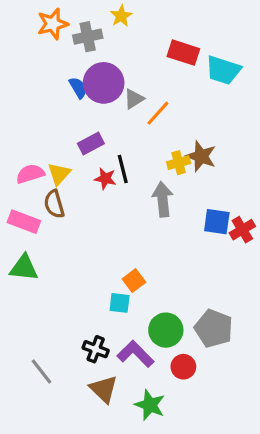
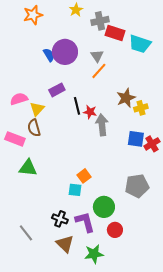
gray cross: (88, 37) -> (100, 21), moved
gray triangle: (134, 99) -> (97, 56), moved, turned -32
brown star: (201, 156) -> (126, 98), turned 30
yellow cross: (179, 163) -> (141, 108), moved
pink semicircle: (30, 174) -> (19, 99), moved
red star: (105, 179) -> (90, 112), moved
green triangle: (24, 268) -> (28, 168), moved
gray pentagon: (214, 328) -> (137, 186), moved, turned -30
purple L-shape: (136, 354) -> (85, 222), turned 30
green star: (150, 405) -> (94, 254), turned -30

